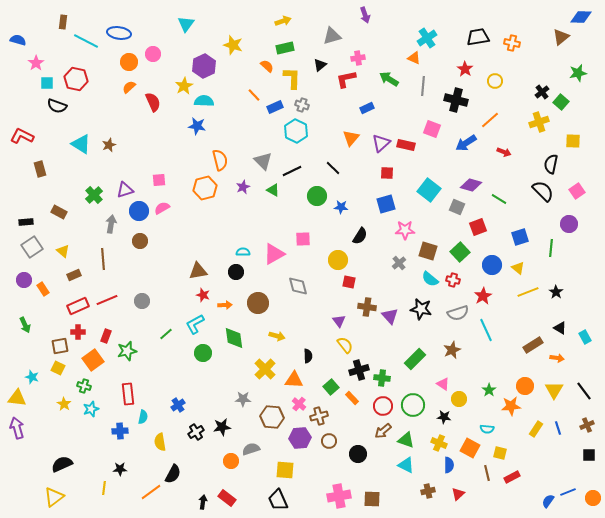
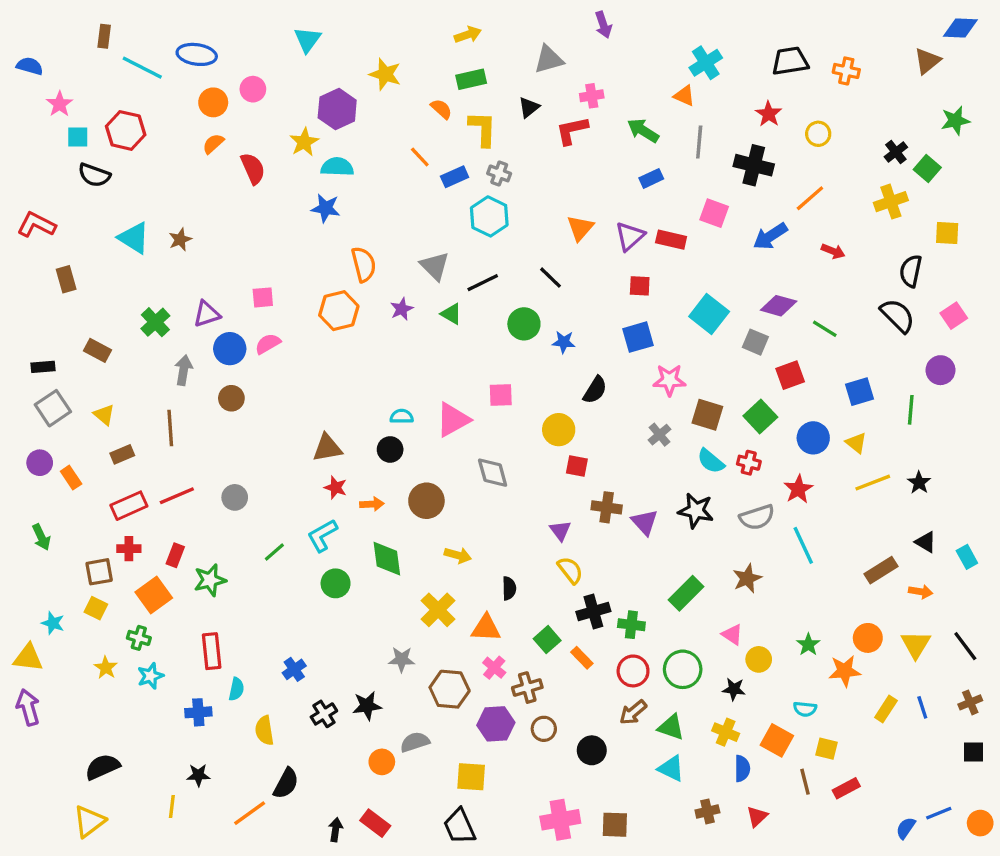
blue rectangle: (367, 108) -> (651, 178), moved

